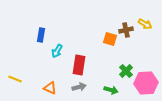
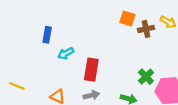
orange square: (110, 39) -> (127, 19), moved
cyan arrow: (57, 51) -> (66, 53), turned 32

